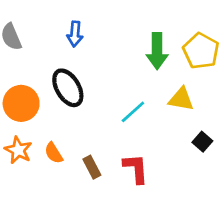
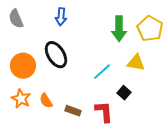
black square: (202, 142) -> (124, 93), moved
brown rectangle: (92, 167) -> (73, 111), turned -42

